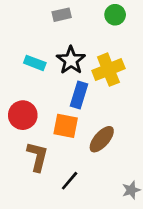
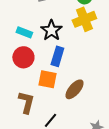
yellow cross: (108, 70) -> (84, 19), moved
red circle: (23, 115) -> (23, 57), moved

